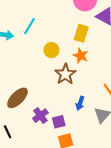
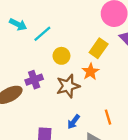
cyan line: (30, 26) -> (42, 34), moved
purple cross: (40, 116) -> (34, 80), moved

